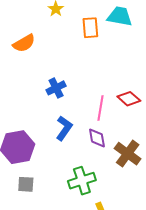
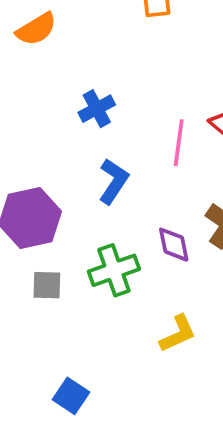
purple diamond: (97, 138) -> (174, 245), moved
green cross: (82, 181) -> (114, 270), moved

